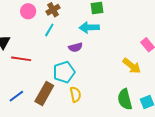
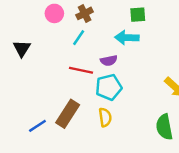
red line: (21, 59) -> (81, 70), moved
cyan pentagon: (64, 72) -> (109, 87), moved
blue line: (16, 96) -> (37, 126), moved

